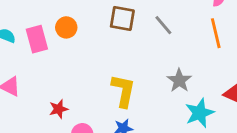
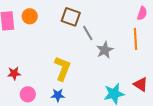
gray line: (163, 25) -> (88, 33), moved
gray star: (179, 80) -> (105, 50), moved

